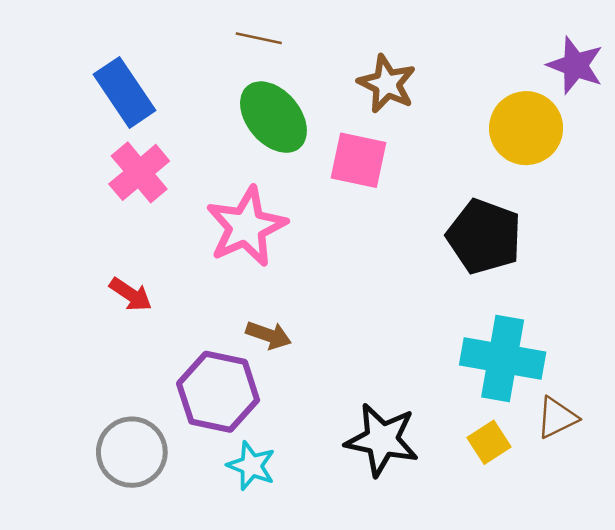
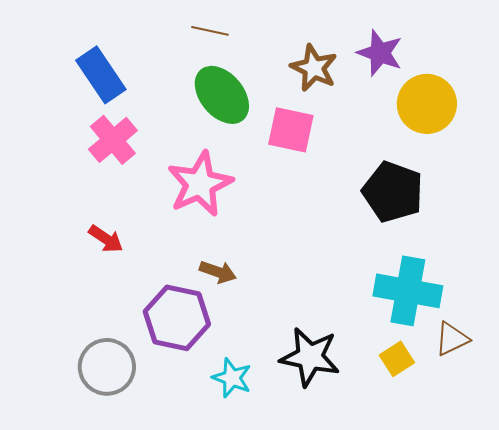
purple star: (575, 65) -> (380, 53), moved
cyan star: (251, 466) -> (232, 378), moved

